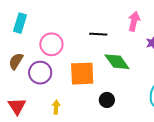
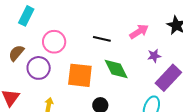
pink arrow: (134, 21) -> (139, 32), turned 36

